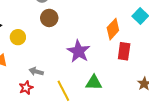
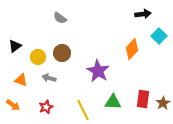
brown circle: (49, 18) -> (62, 53), moved
red rectangle: (124, 51) -> (143, 99), moved
gray arrow: (36, 72) -> (49, 78), moved

